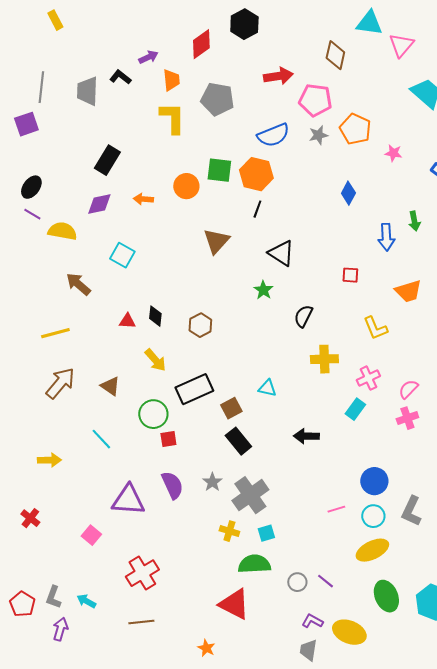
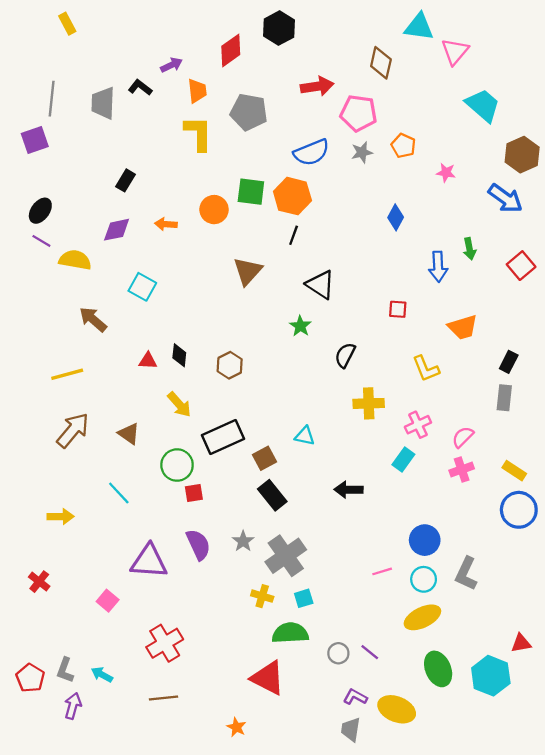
orange pentagon: (355, 129) -> (403, 146), size x0.7
black rectangle: (107, 160) -> (125, 180), size x0.7

